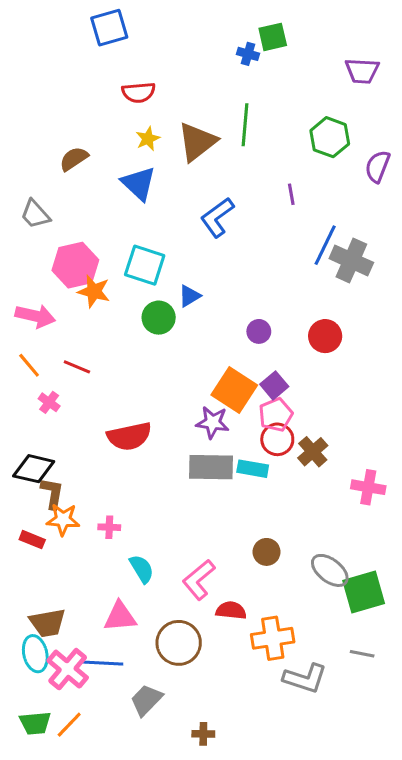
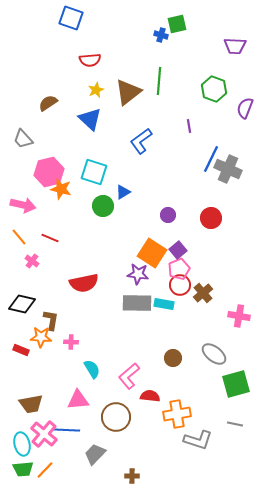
blue square: (109, 28) -> (71, 18), turned 35
brown L-shape: (52, 493) -> (51, 320), moved
gray ellipse: (330, 570) -> (214, 354), moved
cyan ellipse: (35, 654) -> (22, 444), moved

